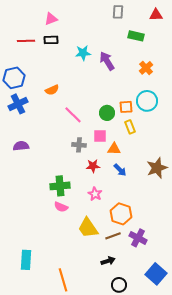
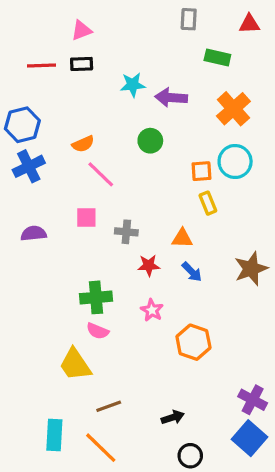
purple arrow: (107, 61) -> (171, 98), turned -54
orange cross: (146, 68) -> (233, 109), size x1.5
green circle: (107, 113) -> (150, 141), moved
pink line: (73, 115) -> (101, 174), moved
pink square: (100, 136) -> (86, 217), moved
yellow trapezoid: (88, 228) -> (75, 365), moved
brown line: (113, 236) -> (109, 406), moved
purple cross: (138, 238) -> (253, 400), moved
cyan rectangle: (26, 260) -> (54, 435), moved
orange line: (63, 280) -> (101, 448), turned -30

